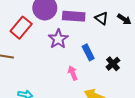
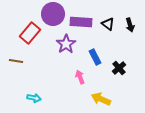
black arrow: (124, 19) -> (130, 25), turned 40

